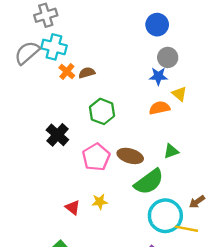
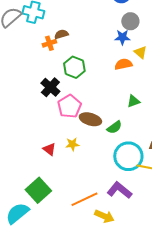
orange cross: (67, 72) -> (49, 43), moved, turned 32
black cross: (57, 135) -> (50, 87), moved
brown ellipse: (130, 156) -> (90, 119), moved
green semicircle: (149, 182) -> (114, 127), size x0.6

